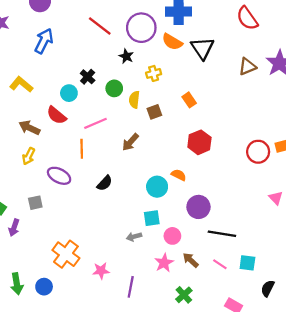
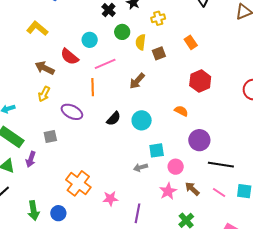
black cross: (88, 77) -> (109, 10), moved
cyan circle: (69, 93) -> (90, 40), moved
cyan circle: (157, 187) -> (142, 120), moved

